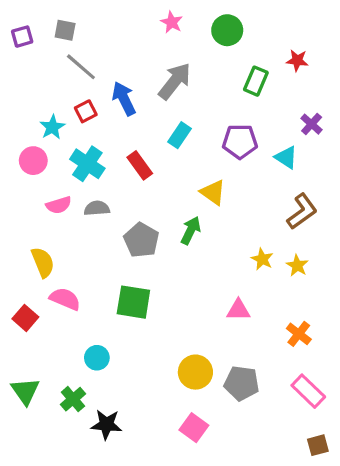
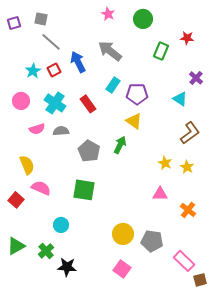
gray arrow: (175, 81) -> (110, 51), turned -90
cyan star: (52, 127) -> (33, 71), moved
purple pentagon: (240, 142) -> (137, 94), moved
pink triangle: (238, 310) -> (160, 194), moved
green triangle: (25, 391) -> (16, 246), turned 36
pink rectangle: (308, 391) -> (184, 261), moved

